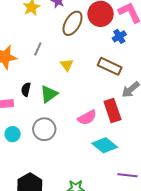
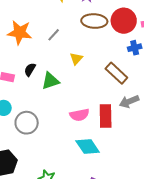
brown ellipse: (73, 23) -> (94, 21), turned 45
gray circle: (44, 129) -> (27, 123), moved

